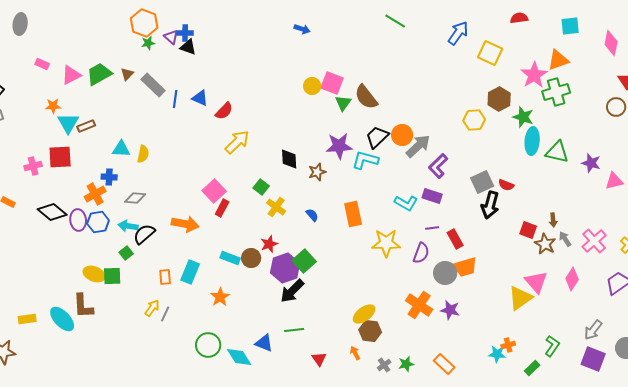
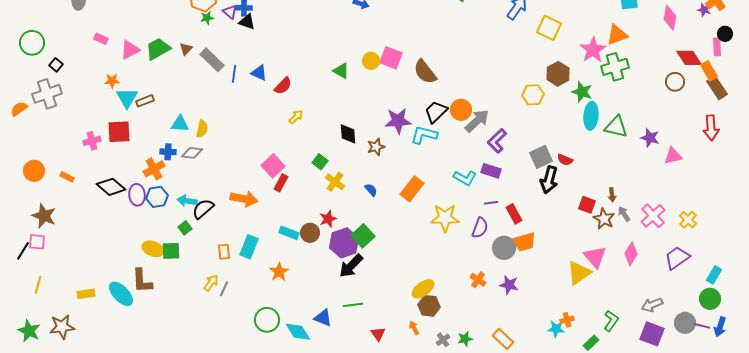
green triangle: (343, 103) -> (341, 71), moved, turned -36
yellow arrow: (237, 142) -> (296, 117), size x0.6
gray diamond: (135, 198) -> (192, 153), moved
orange rectangle: (353, 214) -> (412, 189), turned 50
orange cross: (419, 305) -> (478, 280), size x0.6
gray arrow: (593, 330) -> (652, 305), turned 30

